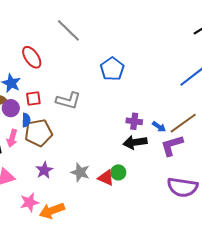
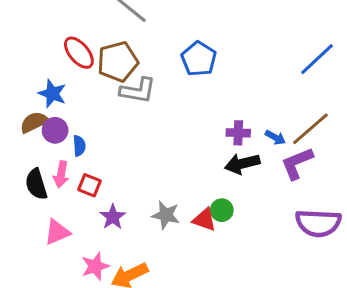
red square: (33, 98) -> (89, 185), moved, turned 35
gray L-shape: (68, 100) -> (138, 91), moved
brown pentagon: (38, 133) -> (118, 62), moved

